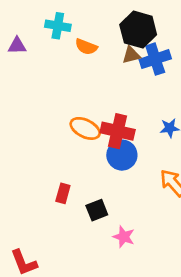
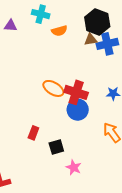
orange semicircle: (86, 47) -> (59, 31), turned -42

